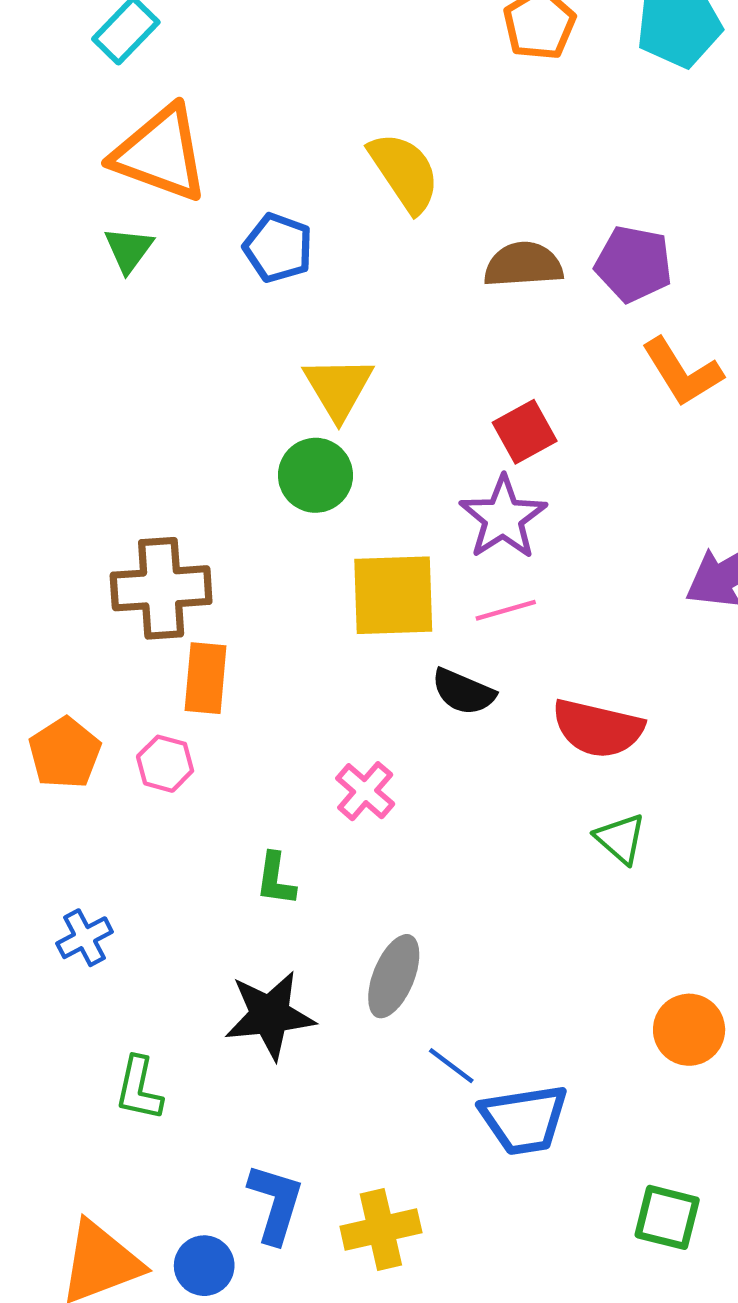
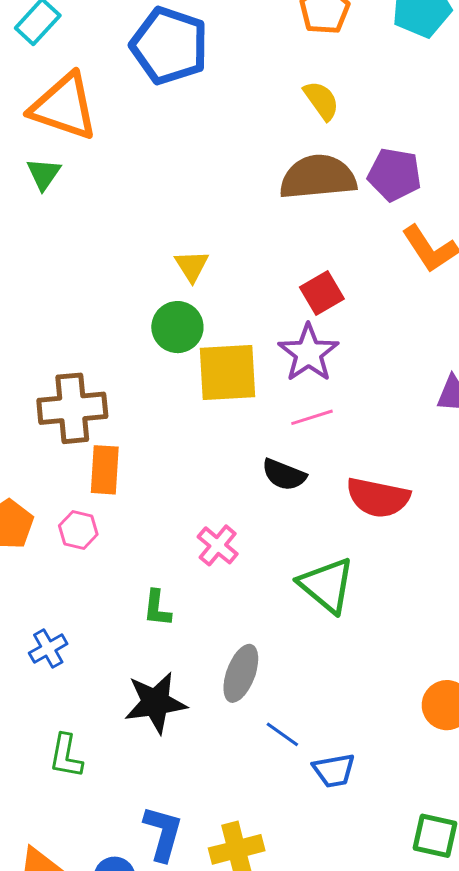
yellow semicircle: (404, 172) -> (321, 100), moved, size x0.7
blue pentagon: (278, 248) -> (169, 46), moved, size x1.6
brown semicircle: (523, 265) -> (318, 177), size x1.4
yellow triangle: (338, 388) -> (192, 266), size x0.7
yellow square: (393, 595) -> (228, 372), moved
green triangle: (620, 839) -> (327, 585), moved, size x1.6
blue cross: (85, 938) -> (48, 648), moved
blue trapezoid: (524, 1119) -> (334, 770), size x0.7

